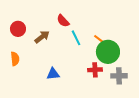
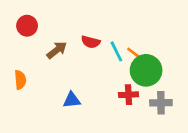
red semicircle: (63, 21) -> (91, 42), moved, turned -32
red circle: (18, 29) -> (27, 26), moved
cyan line: (76, 38) -> (116, 51), moved

